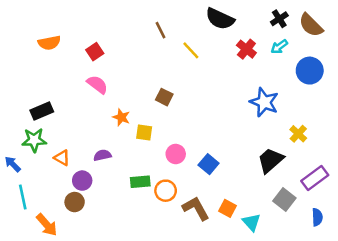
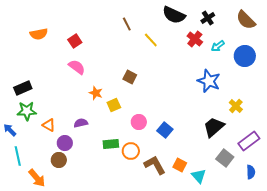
black cross: (279, 19) -> (208, 18), moved
cyan arrow: (279, 47) -> (218, 46), moved
black rectangle: (42, 111) -> (23, 88), moved
yellow square: (144, 133) -> (114, 105), turned -32

